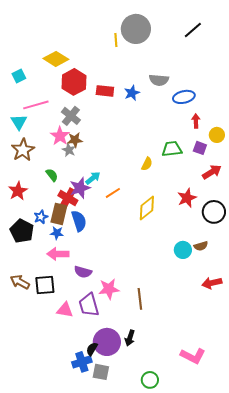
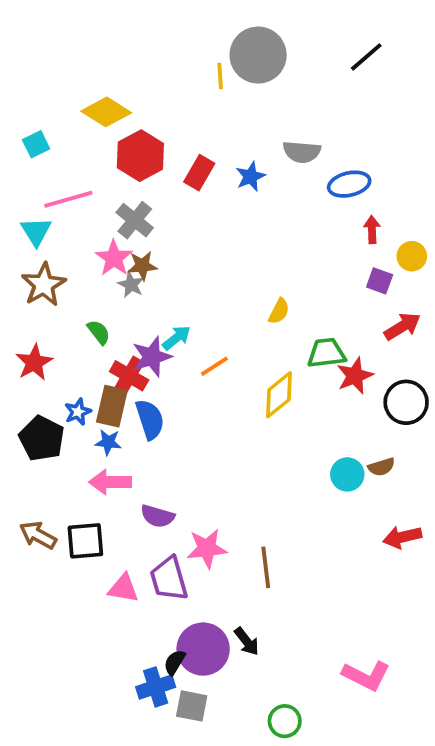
red rectangle: (105, 91) -> (199, 173), turned -66
green trapezoid: (172, 149) -> (326, 353), moved
black arrow: (130, 338) -> (247, 641), turned -56

